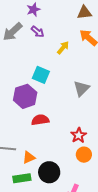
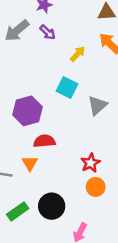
cyan square: (41, 75) -> (67, 88), moved
orange triangle: (29, 157) -> (30, 163), moved, turned -40
green rectangle: (22, 178) -> (18, 211), turned -30

